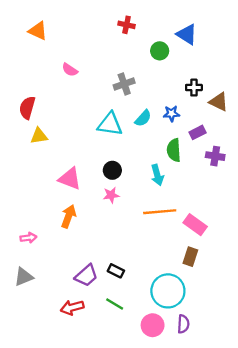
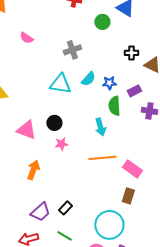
blue star: (171, 114) -> (109, 83), moved
black circle: (112, 170) -> (54, 123), moved
orange arrow: (69, 216) -> (33, 170), moved
black rectangle: (116, 271) -> (65, 208), turned -72

